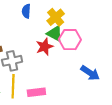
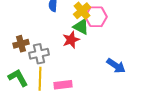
pink hexagon: (70, 40) -> (96, 17), moved

